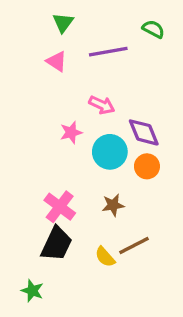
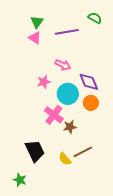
green triangle: (63, 23) -> (37, 22), moved
pink cross: (60, 207) -> (54, 115), moved
black trapezoid: (57, 244) -> (35, 151), turned -50

